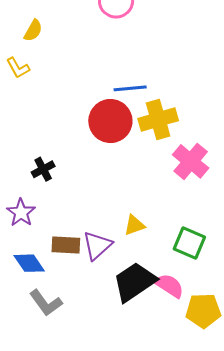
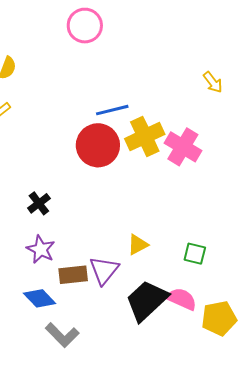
pink cross: (191, 161) -> (183, 147), moved
purple star: (21, 213) -> (41, 249), moved
green square: (189, 243) -> (195, 254), size x0.7

